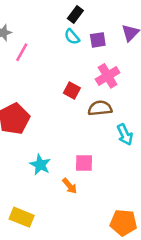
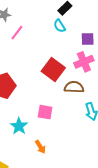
purple square: (98, 40) -> (88, 39), moved
red square: (72, 90) -> (53, 70), size x1.6
pink square: (84, 163) -> (45, 112), moved

